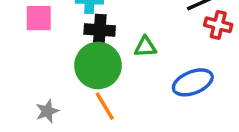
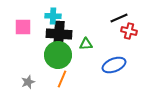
black cross: (100, 30) -> (59, 34), size x1.4
orange line: (105, 106) -> (62, 79), turned 54

